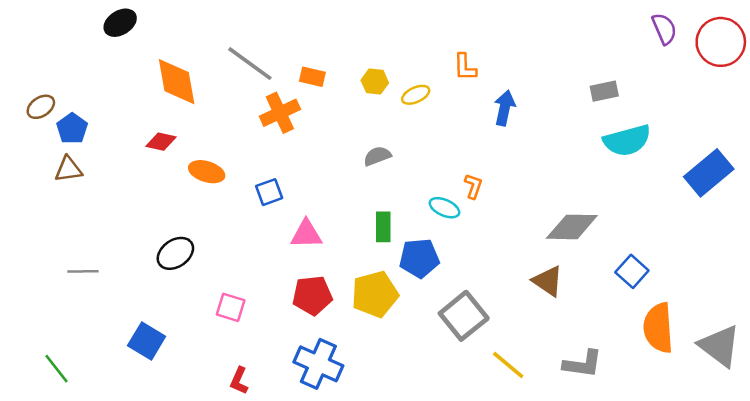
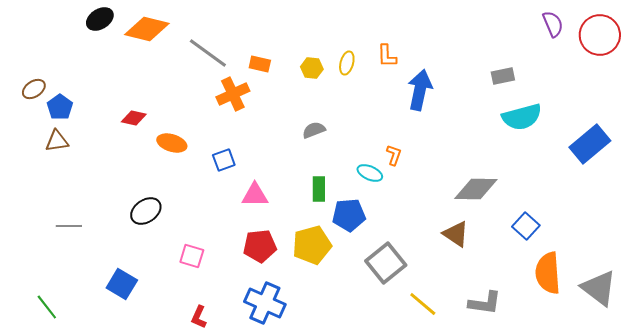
orange diamond: (177, 82) -> (147, 29), moved, turned -66
yellow ellipse: (416, 95) -> (347, 63), moved, turned -50
blue arrow: (505, 108) -> (420, 90), size x1.4

